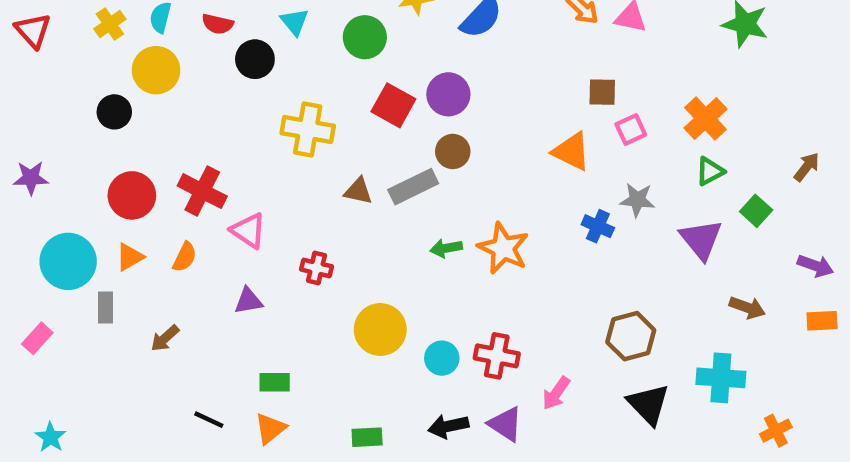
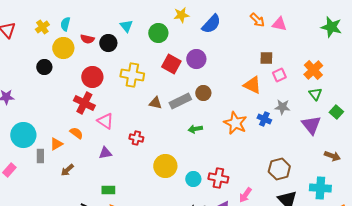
red semicircle: (218, 24) -> (87, 39), moved
brown circle: (453, 151) -> (203, 93), moved
green triangle: (710, 171) -> (315, 94), turned -40
red circle: (132, 195) -> (92, 77), moved
orange star: (503, 248) -> (235, 123), moved
orange triangle: (130, 257) -> (56, 144), moved
orange semicircle: (185, 257) -> (76, 133), turned -80
green rectangle: (275, 382) -> (108, 190), moved

